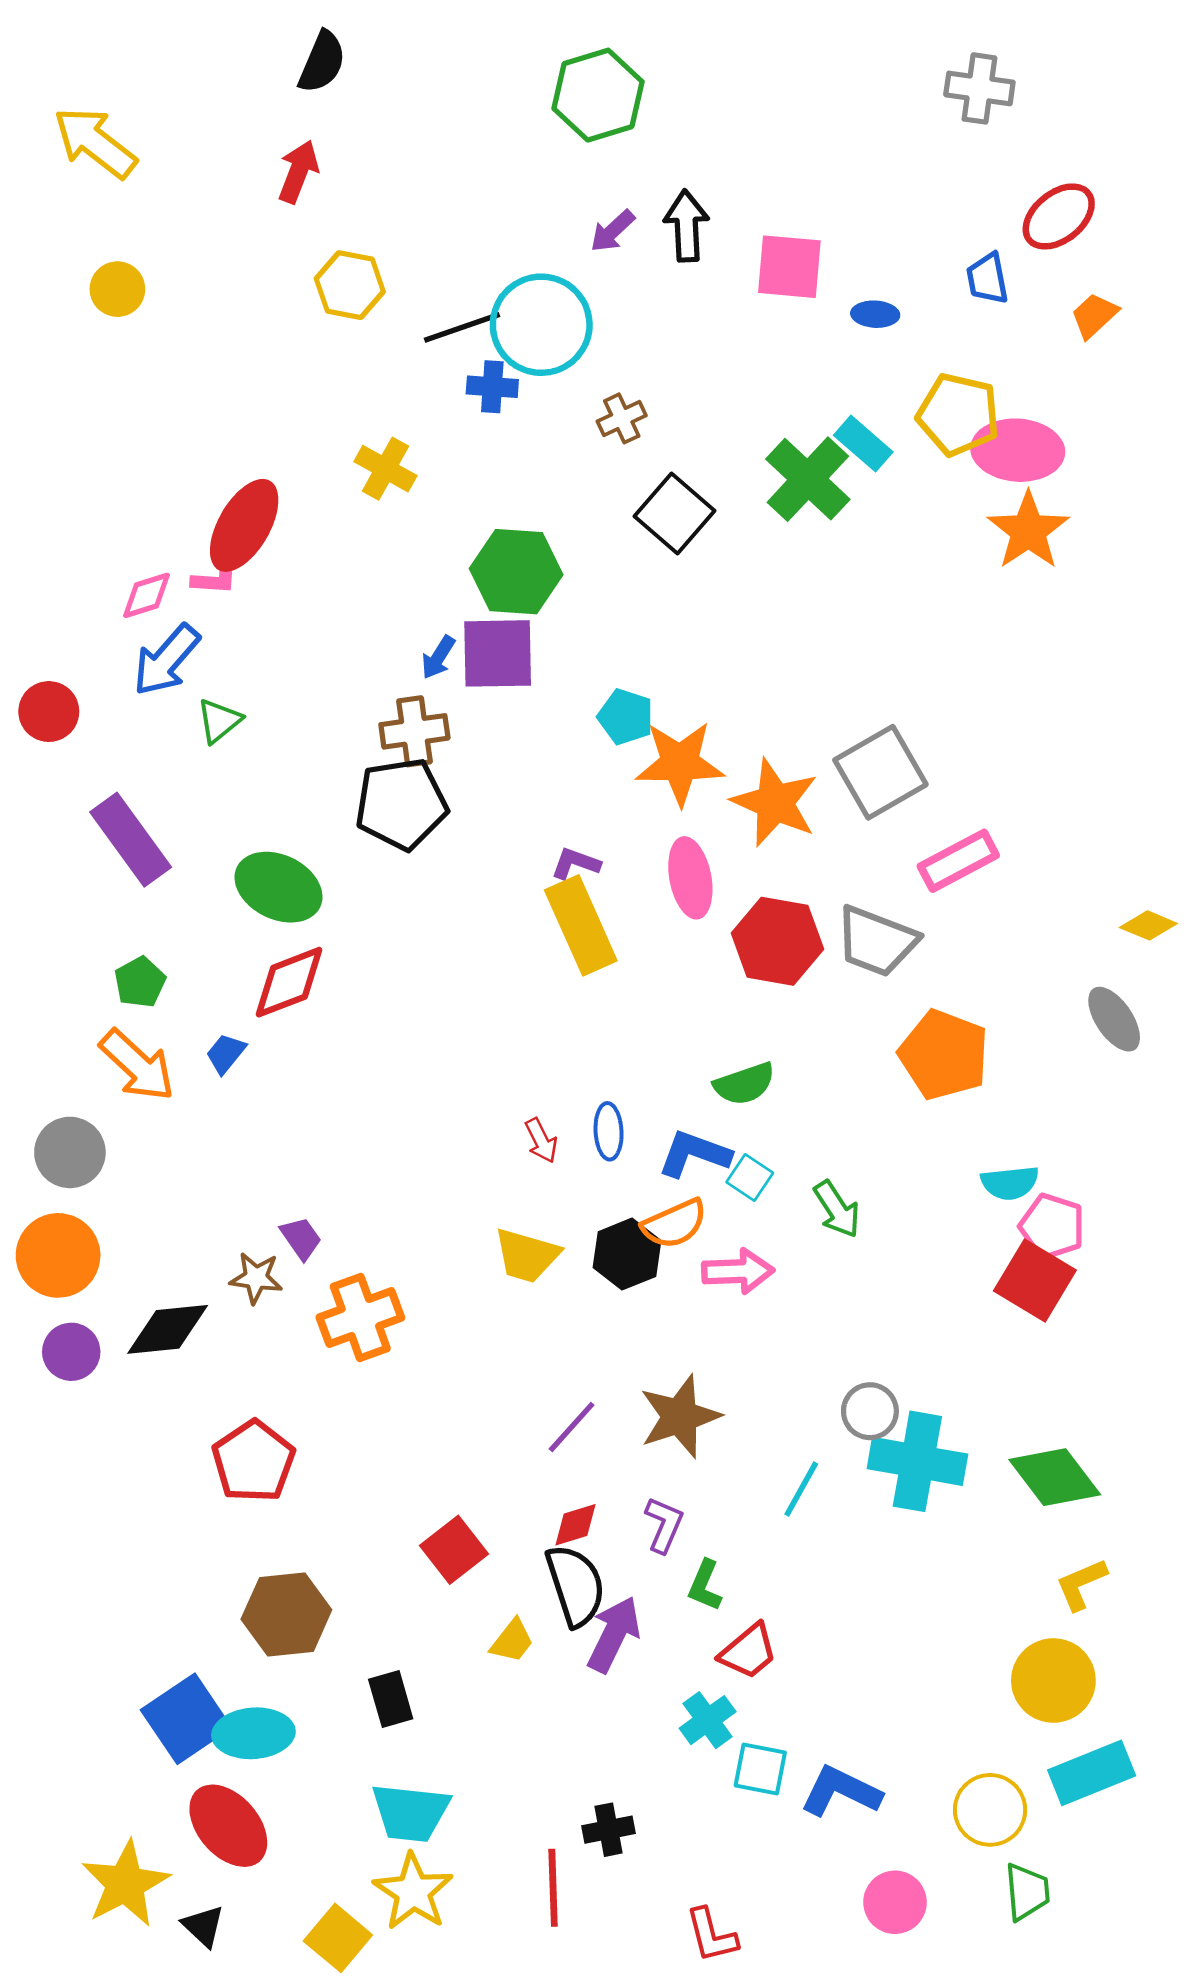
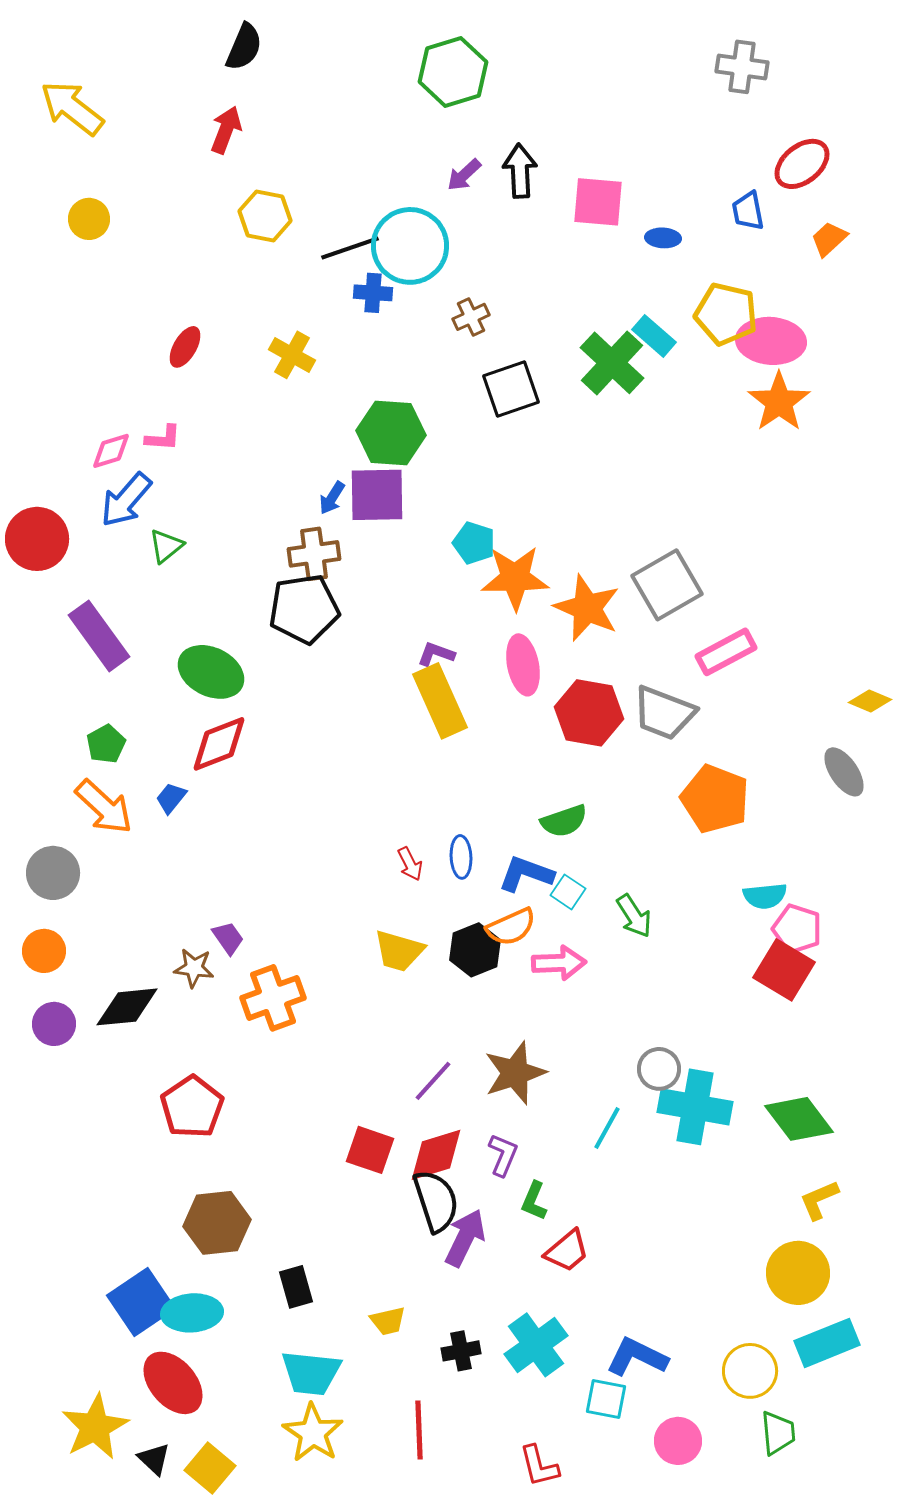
black square: (675, 514) -> (511, 389), turned 30
red ellipse: (244, 525) -> (185, 347), moved, size x0.6
red circle: (49, 712) -> (37, 539), size x1.4
orange circle: (58, 1255) -> (44, 951), size x0.7
red diamond: (576, 1525) -> (436, 1155), size x1.6
red square: (454, 1550) -> (370, 1150), moved, turned -33
yellow trapezoid: (512, 1641) -> (388, 1321), moved, turned 39
cyan cross: (708, 1720) -> (536, 1345), moved, size x1.5
cyan square: (760, 1769) -> (606, 1399), moved
black cross: (609, 1830) -> (461, 1351), moved
yellow square: (338, 1938) -> (210, 1468), moved

